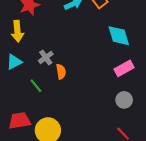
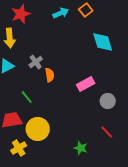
pink rectangle: (124, 68) -> (86, 84), moved
green line: (36, 86) -> (27, 97), moved

